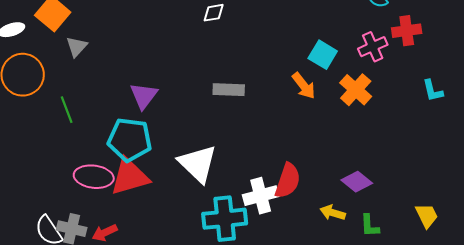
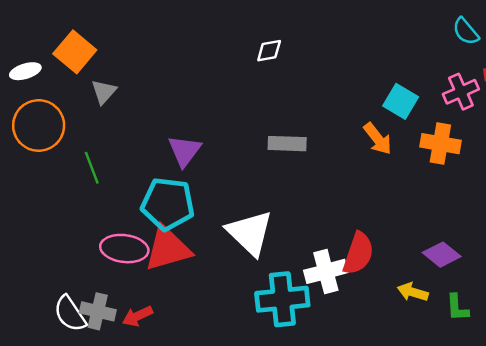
orange cross: (356, 90) -> (440, 144), turned -32

